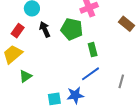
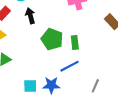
green pentagon: (72, 29) -> (52, 39), moved
gray line: (121, 81) -> (95, 86), moved

